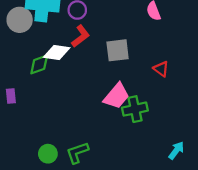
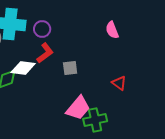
gray square: (118, 50) -> (70, 68), moved, size x0.7

